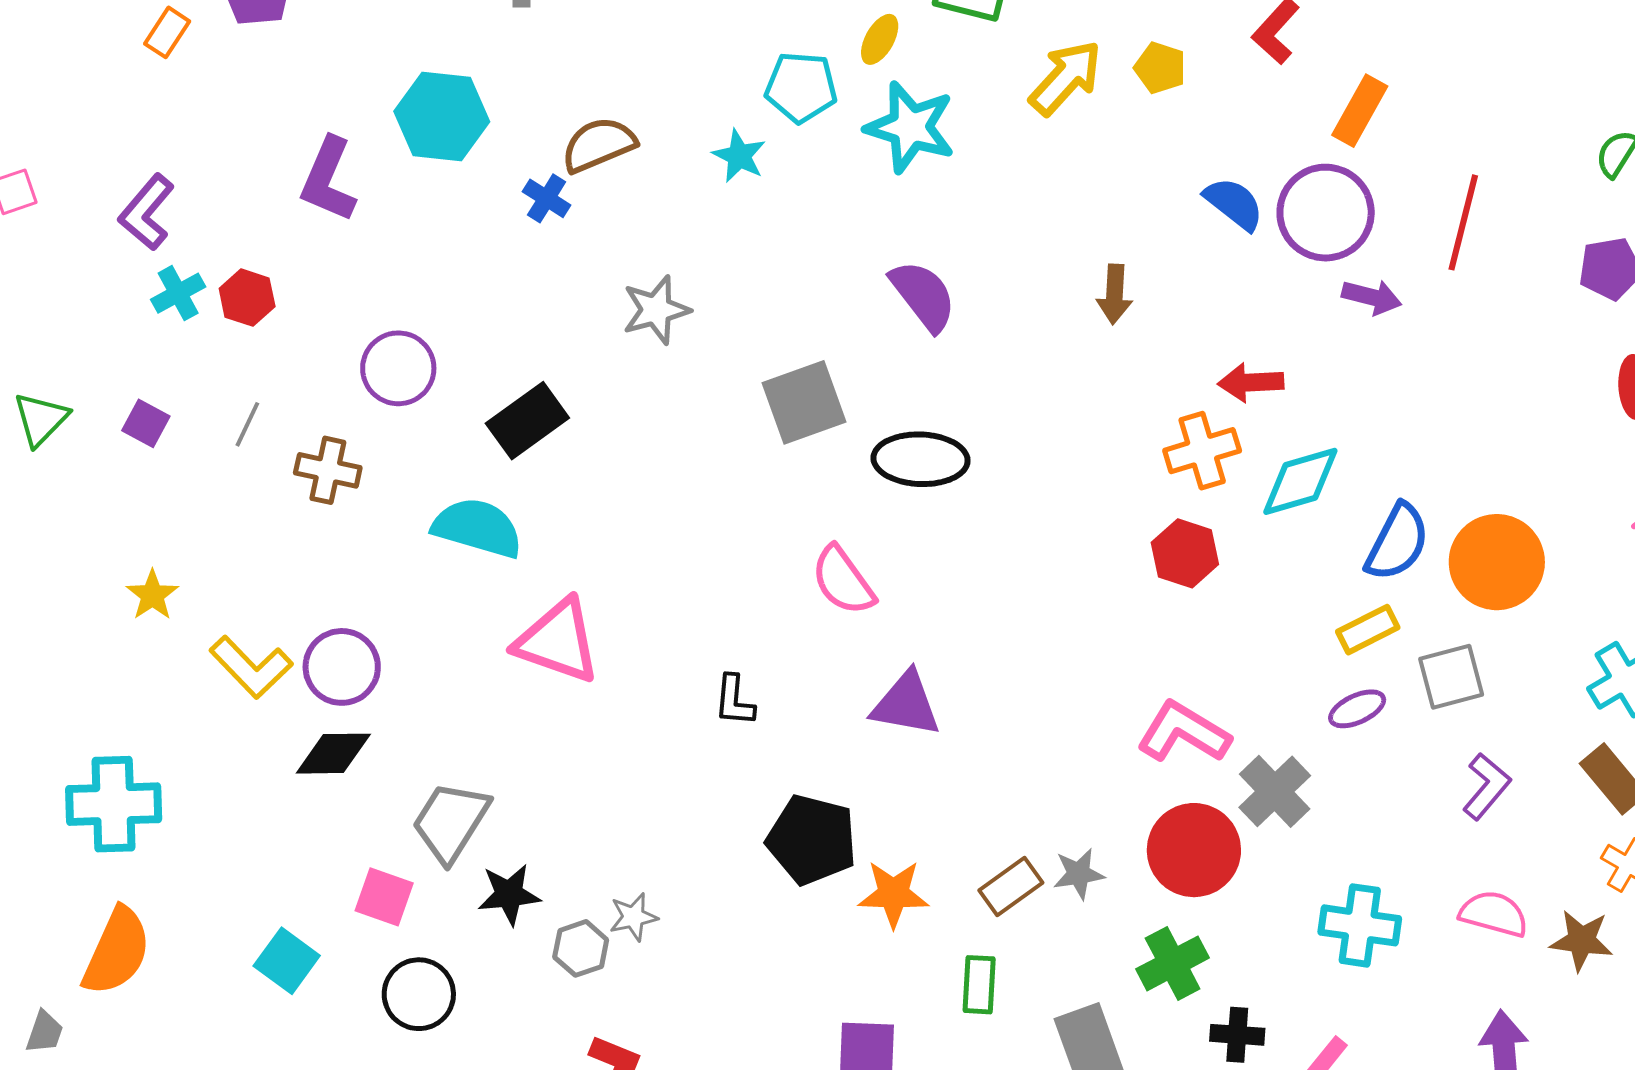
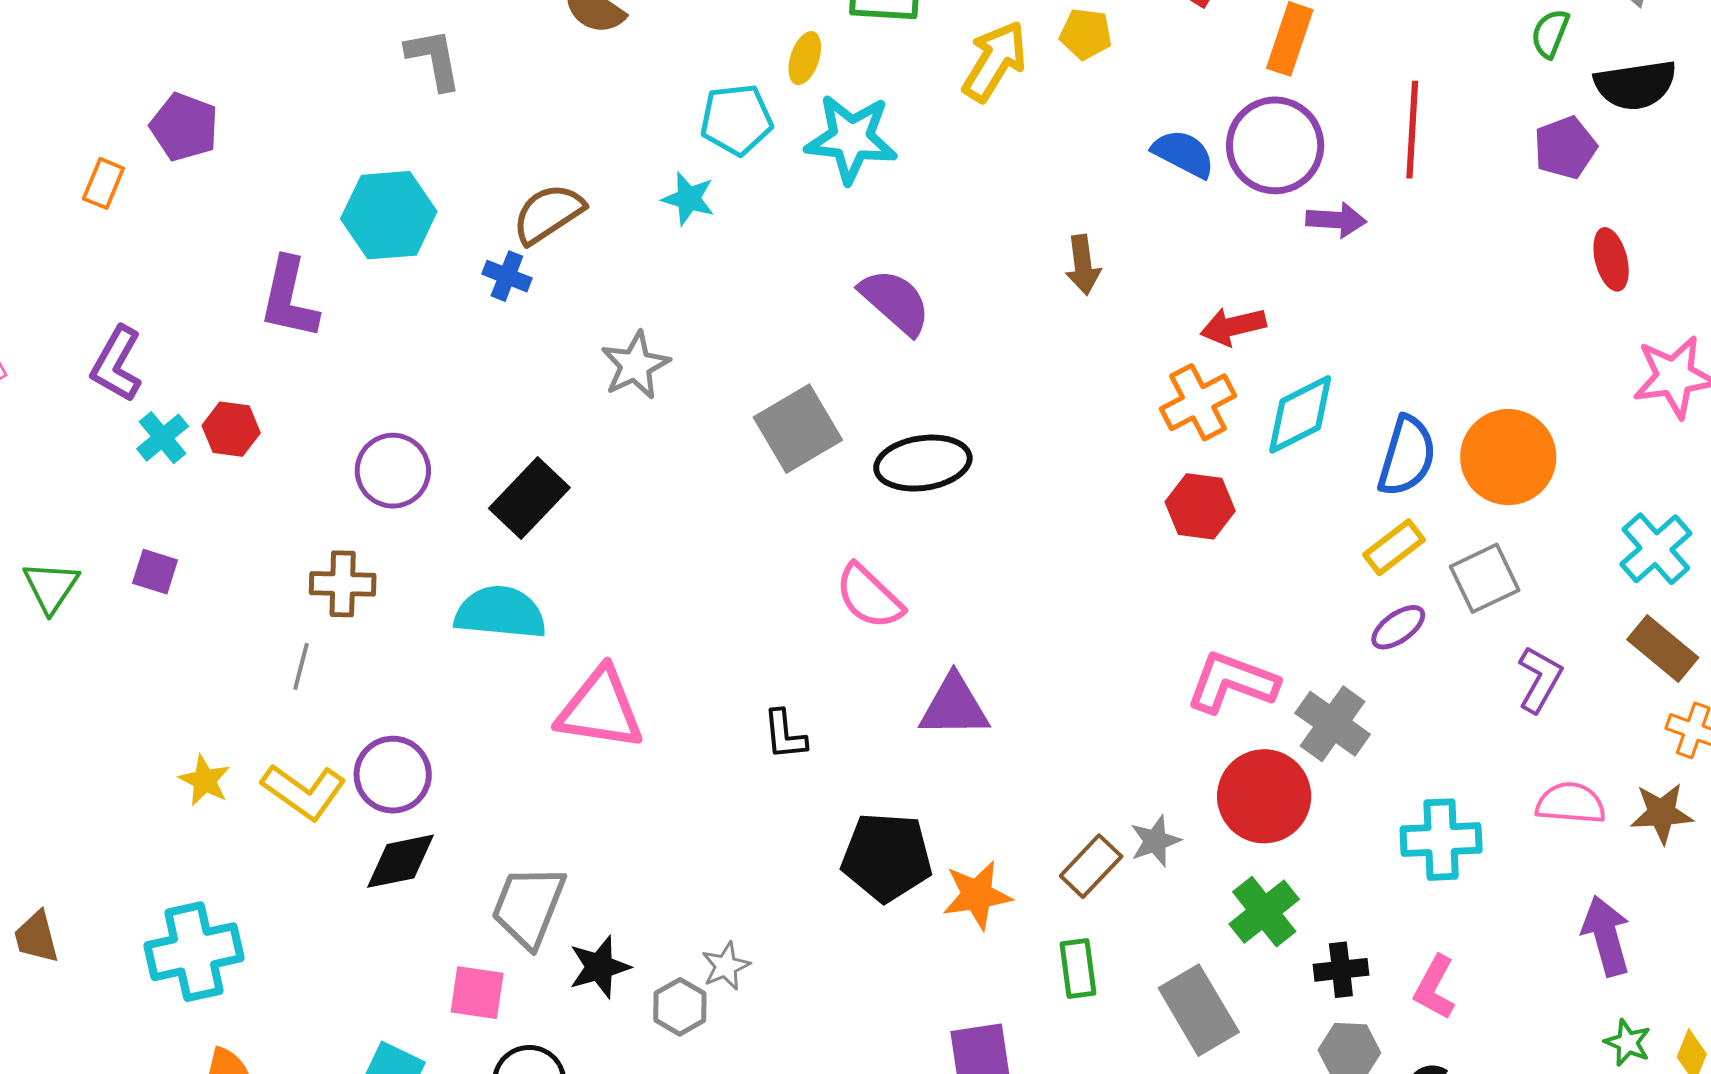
gray line: (247, 424) -> (301, 666), moved
yellow star: (152, 595) -> (205, 780), moved

